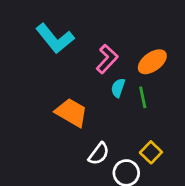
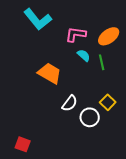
pink L-shape: (107, 59) -> (76, 34), turned -125
cyan semicircle: (118, 88) -> (84, 55), turned 112

